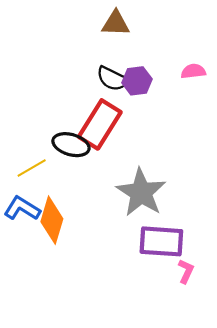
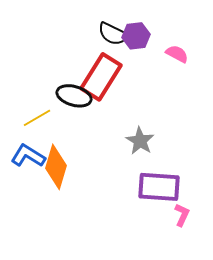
pink semicircle: (193, 71) -> (177, 54), moved, turned 35
gray star: (141, 192) -> (140, 141), size x0.6

